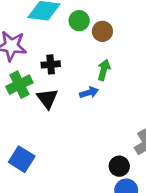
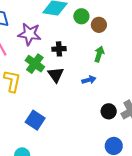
green cross: (19, 85) -> (35, 64), turned -30
blue arrow: (89, 93) -> (89, 80), moved
black circle: (119, 166) -> (109, 111), moved

